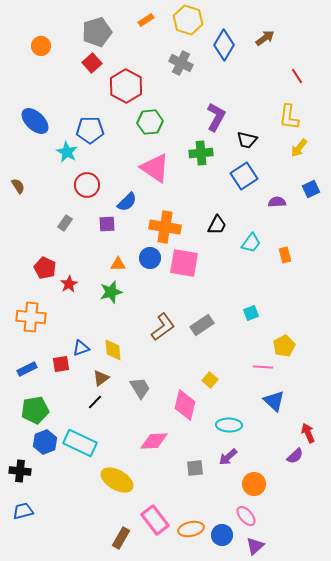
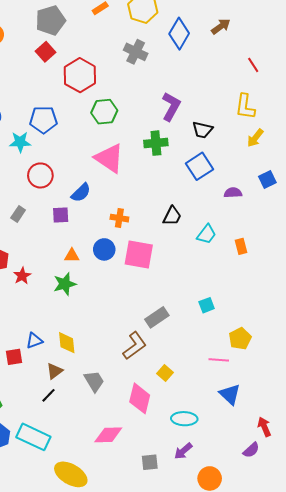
cyan star: (67, 152) -> (20, 142), turned -30
orange cross: (165, 227) -> (119, 218), size x0.6
brown L-shape: (163, 327) -> (135, 346), moved

